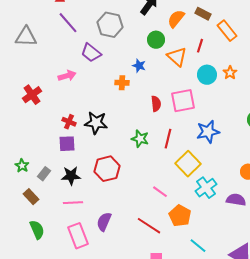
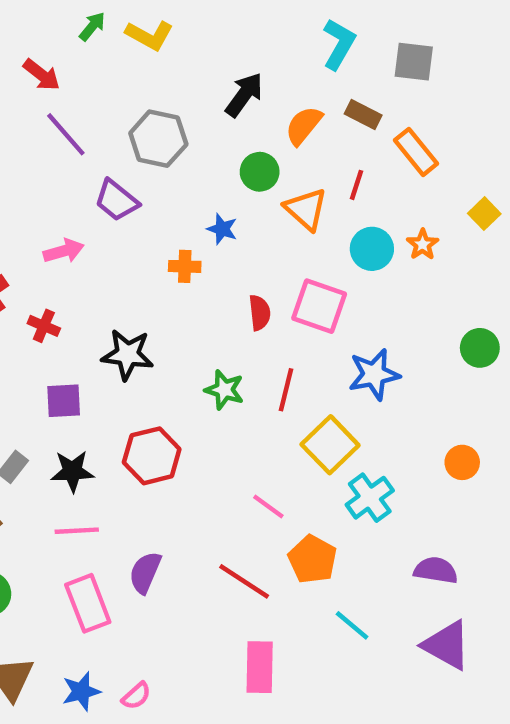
pink square: (183, 101) -> (319, 306), turned 30
red cross: (69, 122) -> (44, 326), moved
purple semicircle: (236, 200) -> (436, 570), moved

